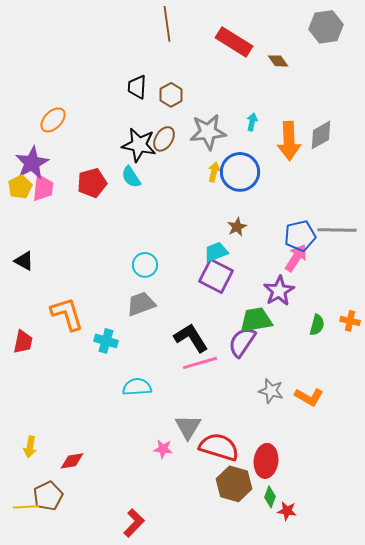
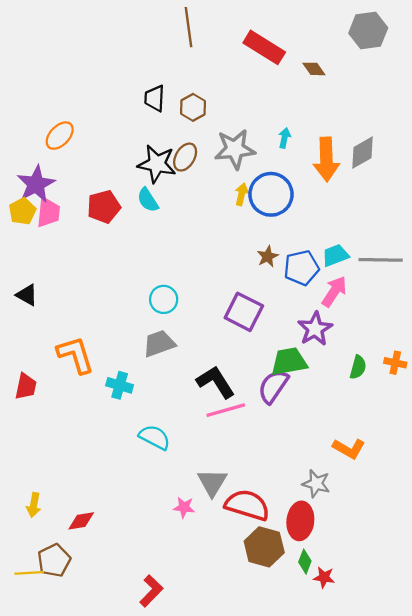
blue pentagon: (300, 236) -> (301, 268), moved
cyan trapezoid: (216, 252) -> (335, 255), moved
cyan semicircle: (137, 387) -> (155, 437), turned 32
gray star: (271, 391) -> (316, 484), moved

